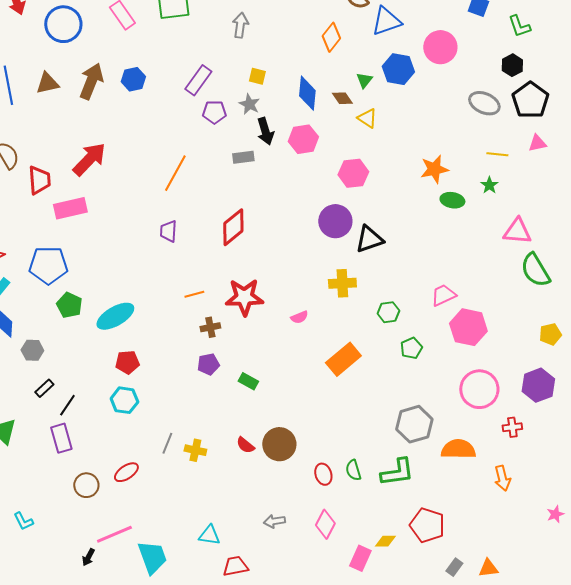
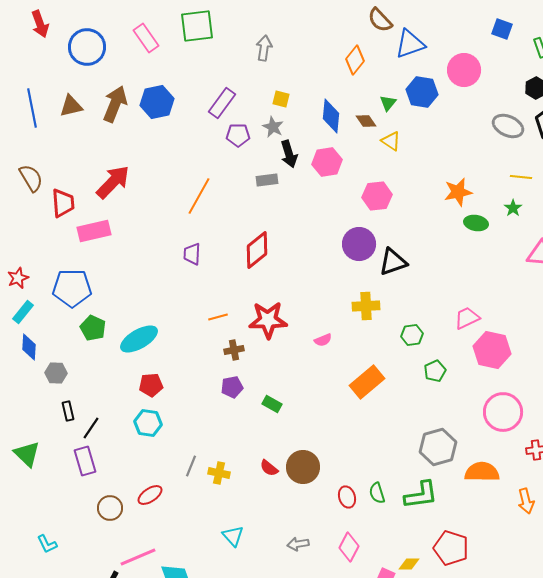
blue hexagon: (133, 79) -> (157, 102), size x1.4
black rectangle: (44, 388) -> (68, 411), turned -60
cyan triangle: (209, 535) -> (233, 536), moved, turned 40

